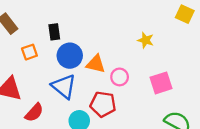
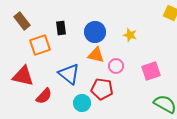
yellow star: (146, 40) -> (130, 35), moved
orange square: (29, 52) -> (40, 45), size x1.5
blue circle: (70, 56) -> (95, 32), moved

